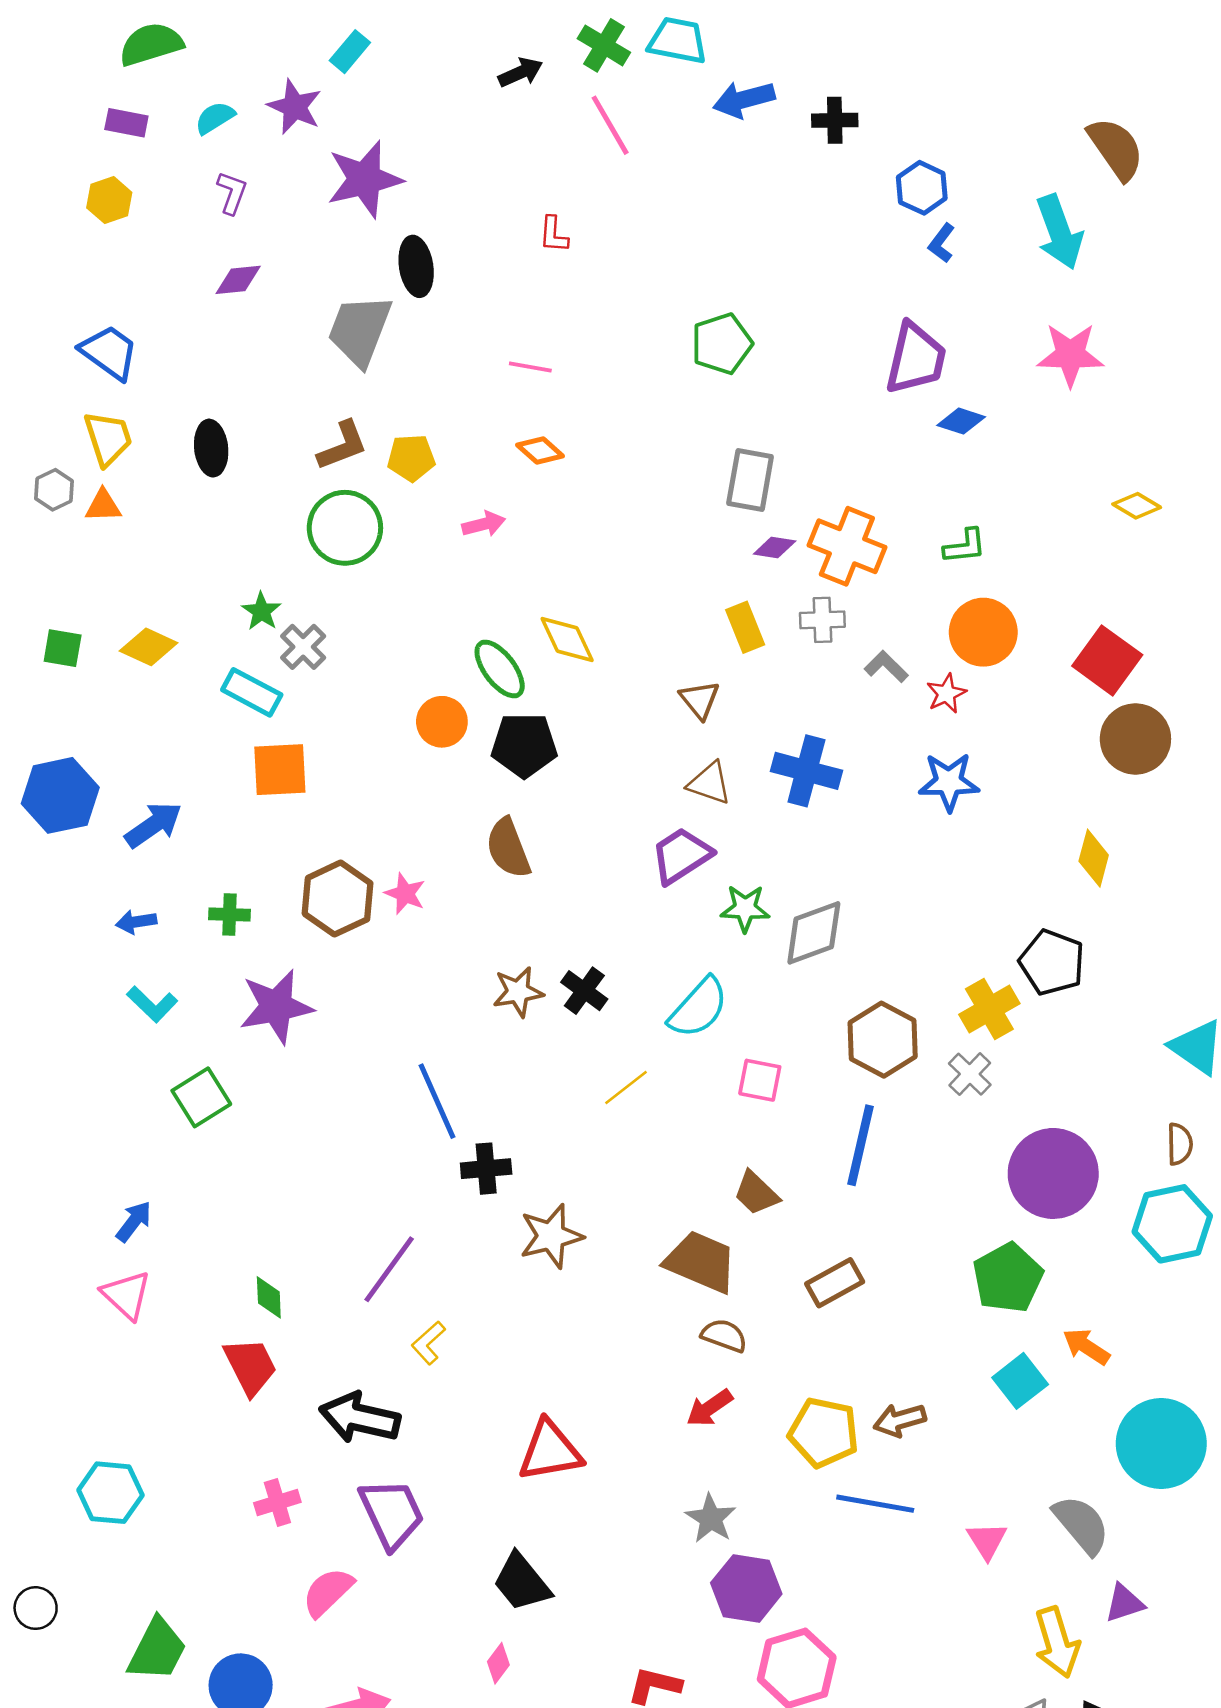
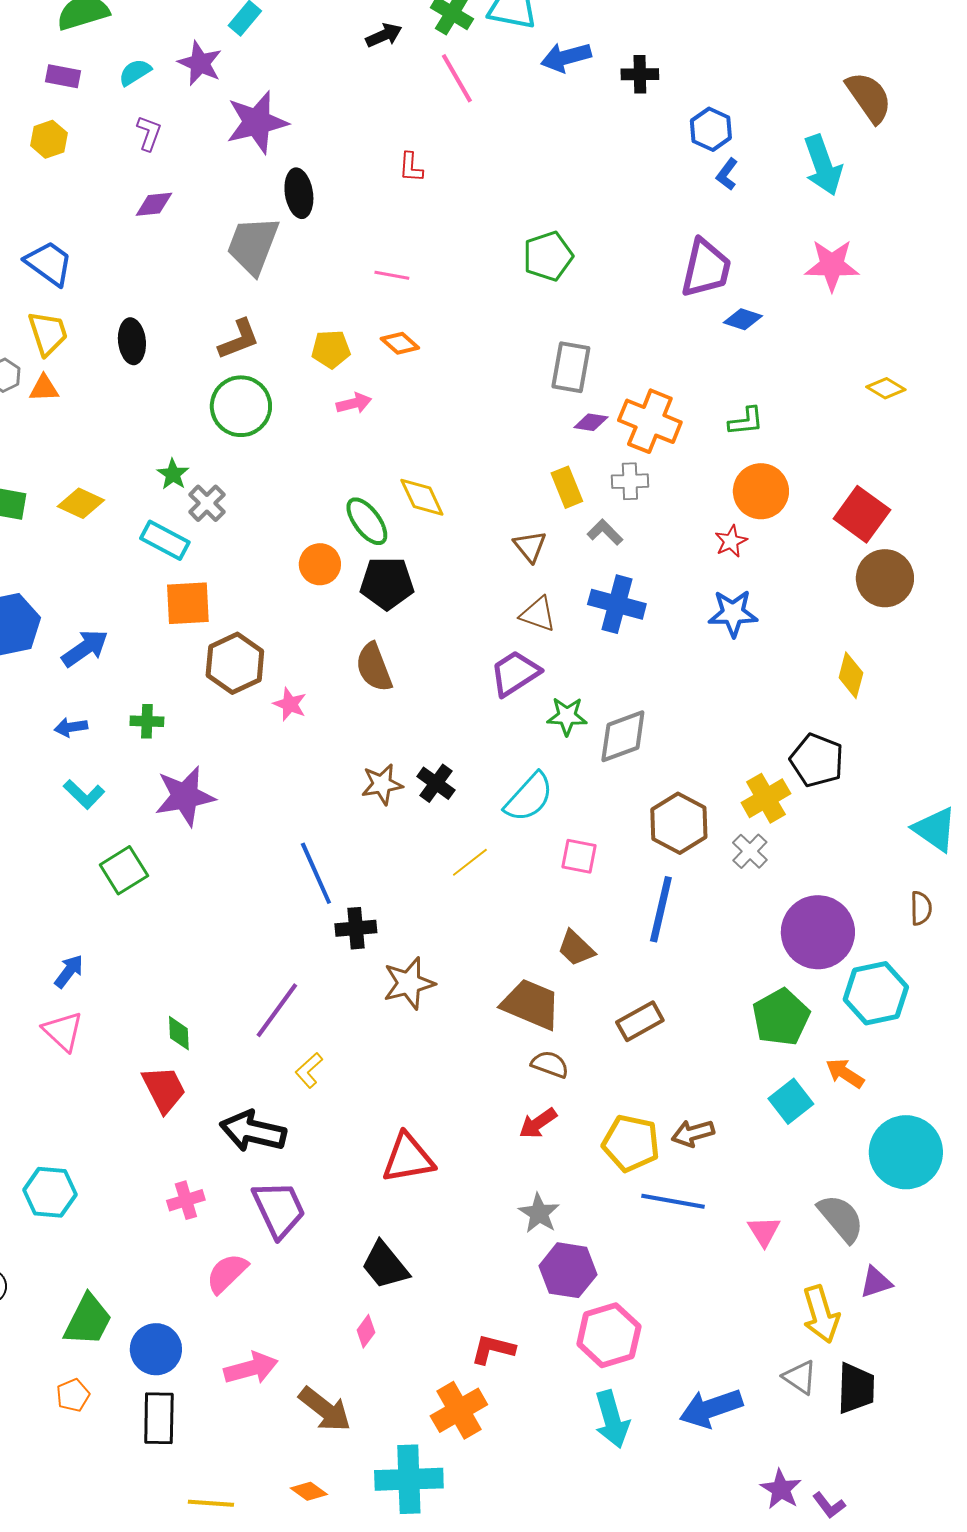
yellow pentagon: (411, 458) -> (331, 349), moved
gray L-shape: (886, 667) -> (605, 532), moved
brown hexagon: (338, 899) -> (235, 663), moved
cyan hexagon: (1172, 1224) -> (876, 993), moved

